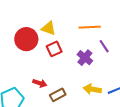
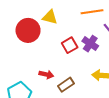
red square: (54, 49) -> (70, 45), moved

